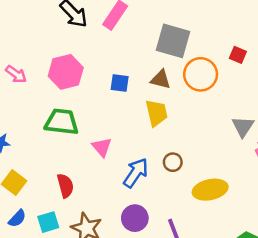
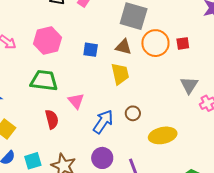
red square: (238, 55) -> (183, 43), moved, turned -32
red semicircle: (65, 186) -> (52, 119), moved

